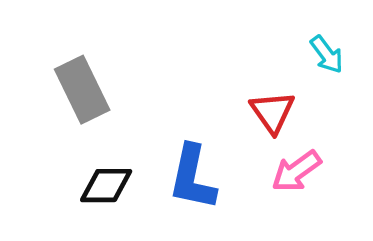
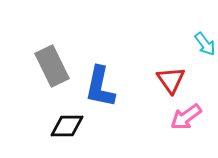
blue L-shape: (192, 178) -> (100, 87), moved

